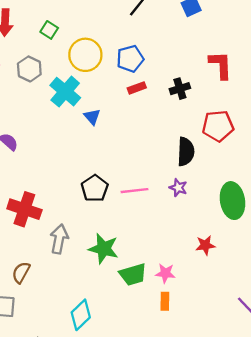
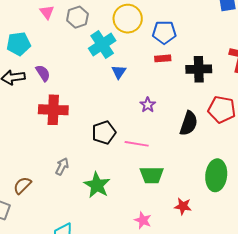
black cross: (180, 89) -> (199, 69), size x1.4
purple star: (178, 188) -> (148, 105), moved
red cross: (24, 209) -> (53, 110), moved, turned -32
gray arrow: (59, 239) -> (62, 166), size x0.7
green trapezoid: (133, 275) -> (152, 175), moved

